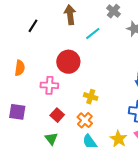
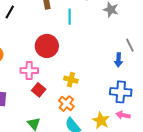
cyan line: (93, 34) -> (70, 17), turned -49
red square: (57, 115) -> (39, 90), moved

